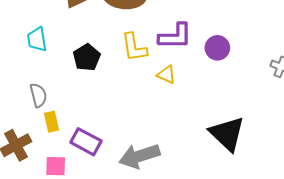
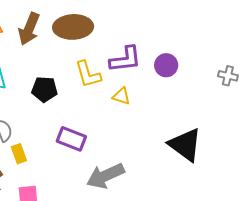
black pentagon: (87, 57) -> (45, 89), turned -30
purple rectangle: (86, 142) -> (71, 139), moved

